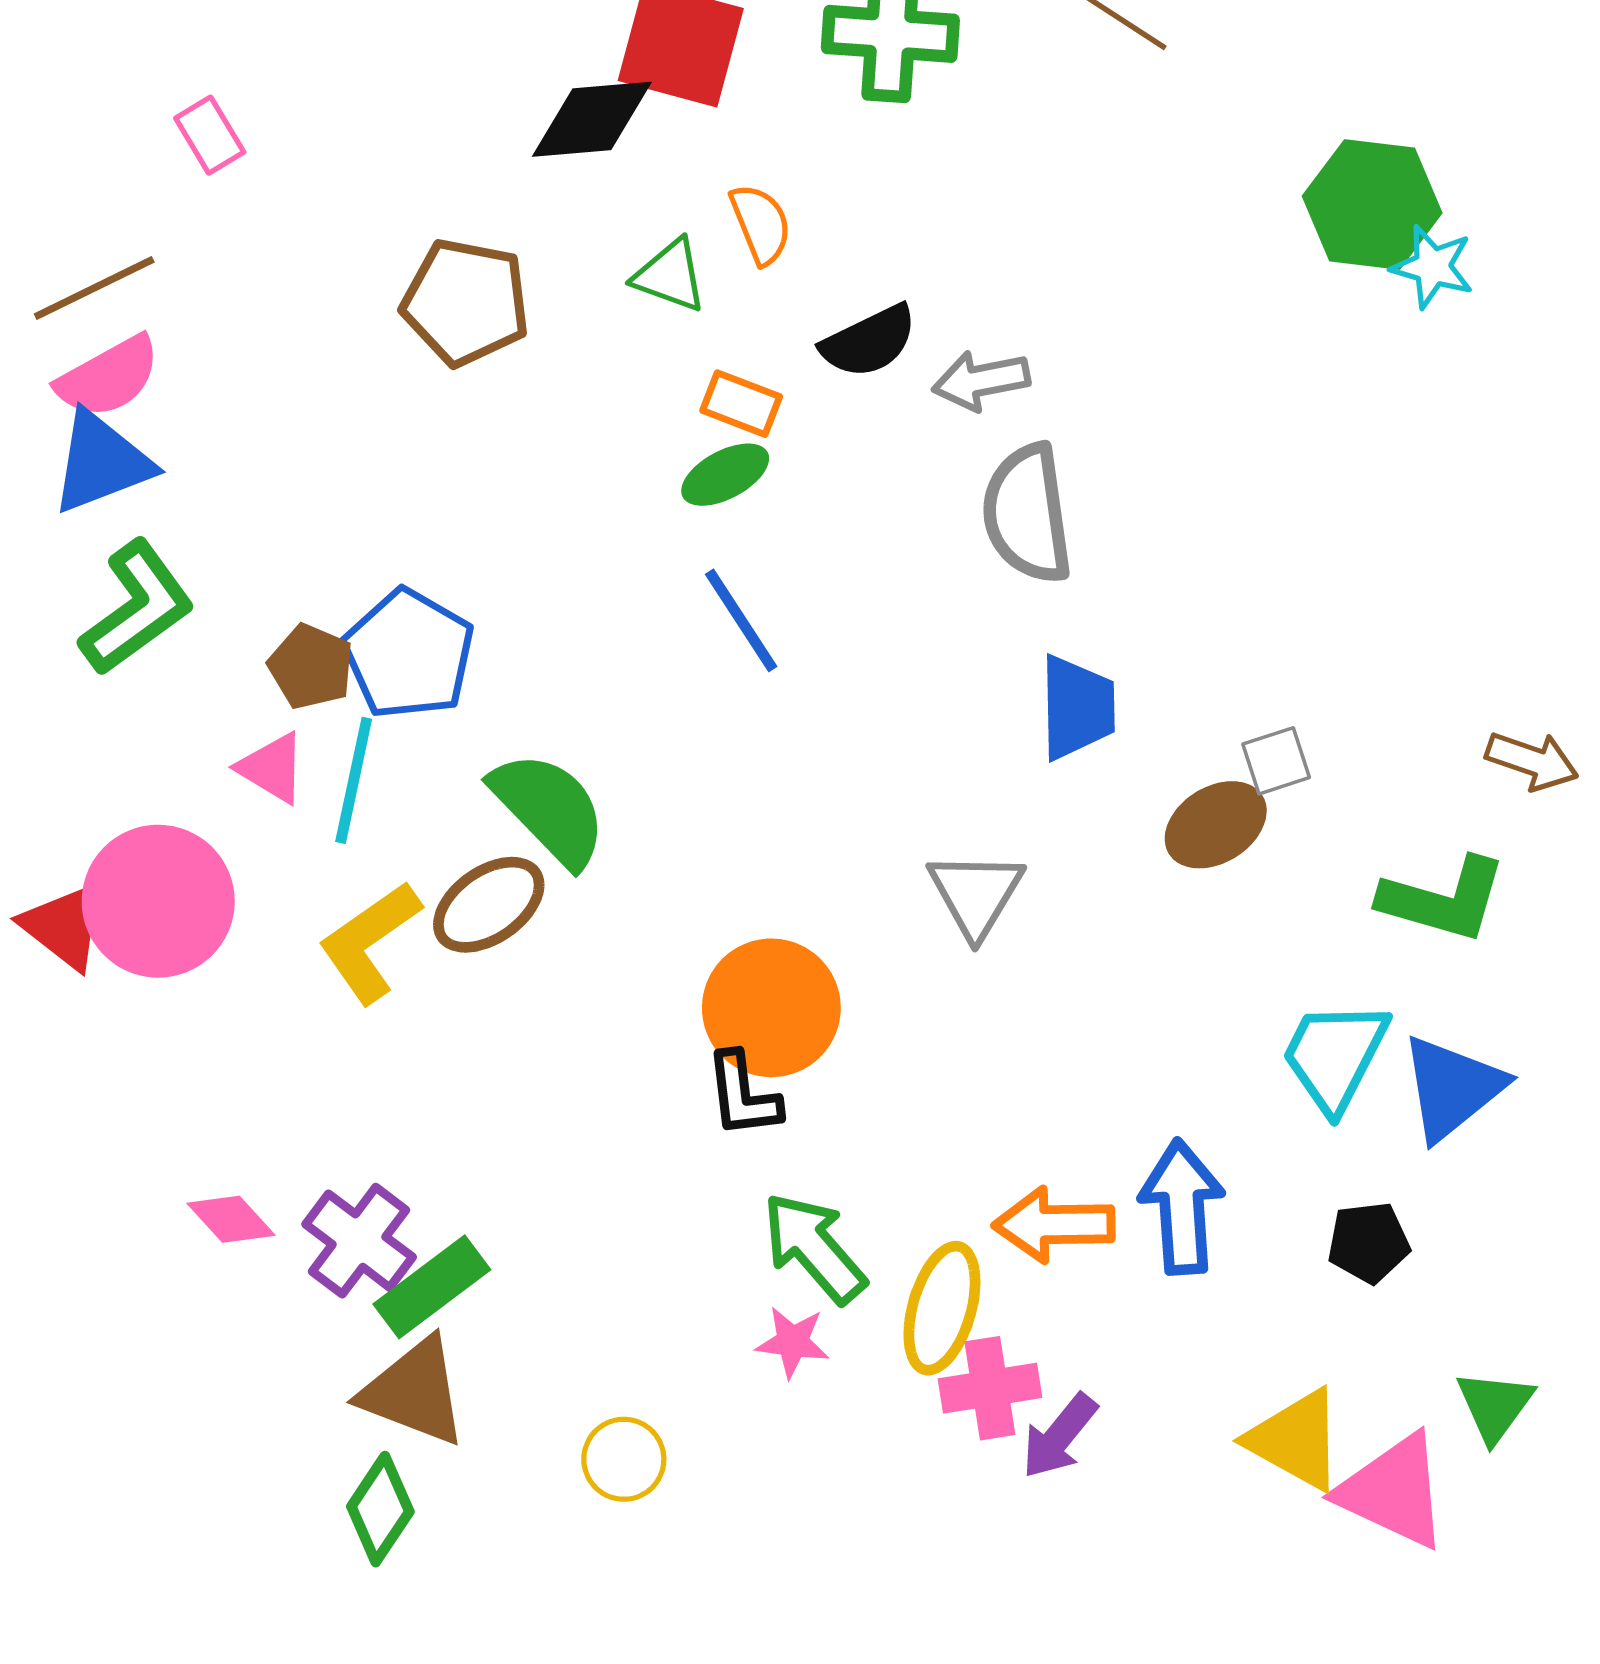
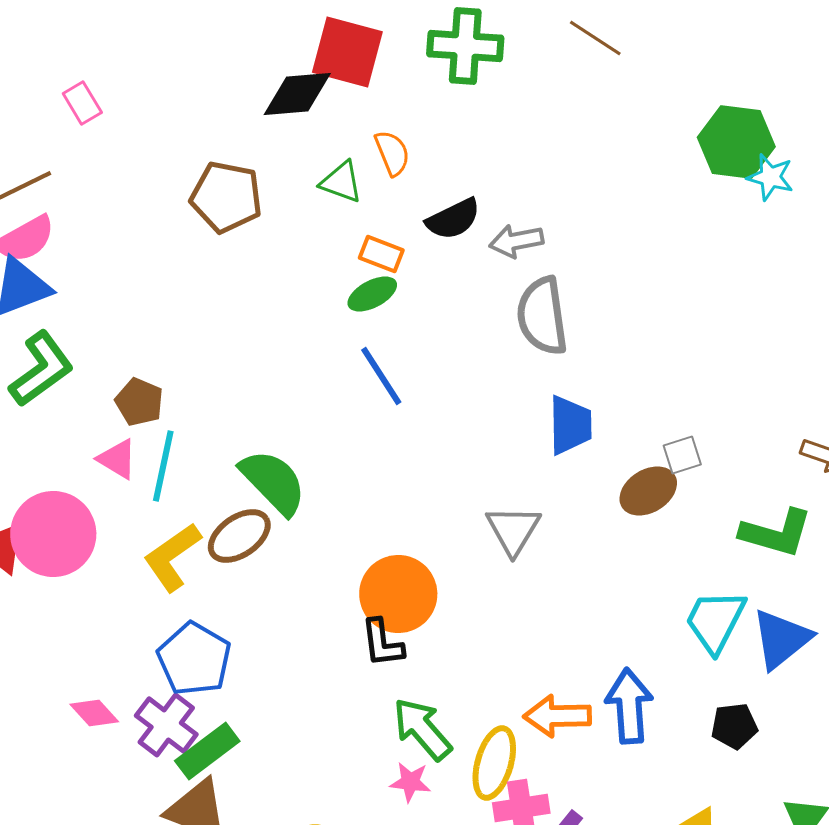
blue pentagon: (409, 654) -> (194, 659), moved

